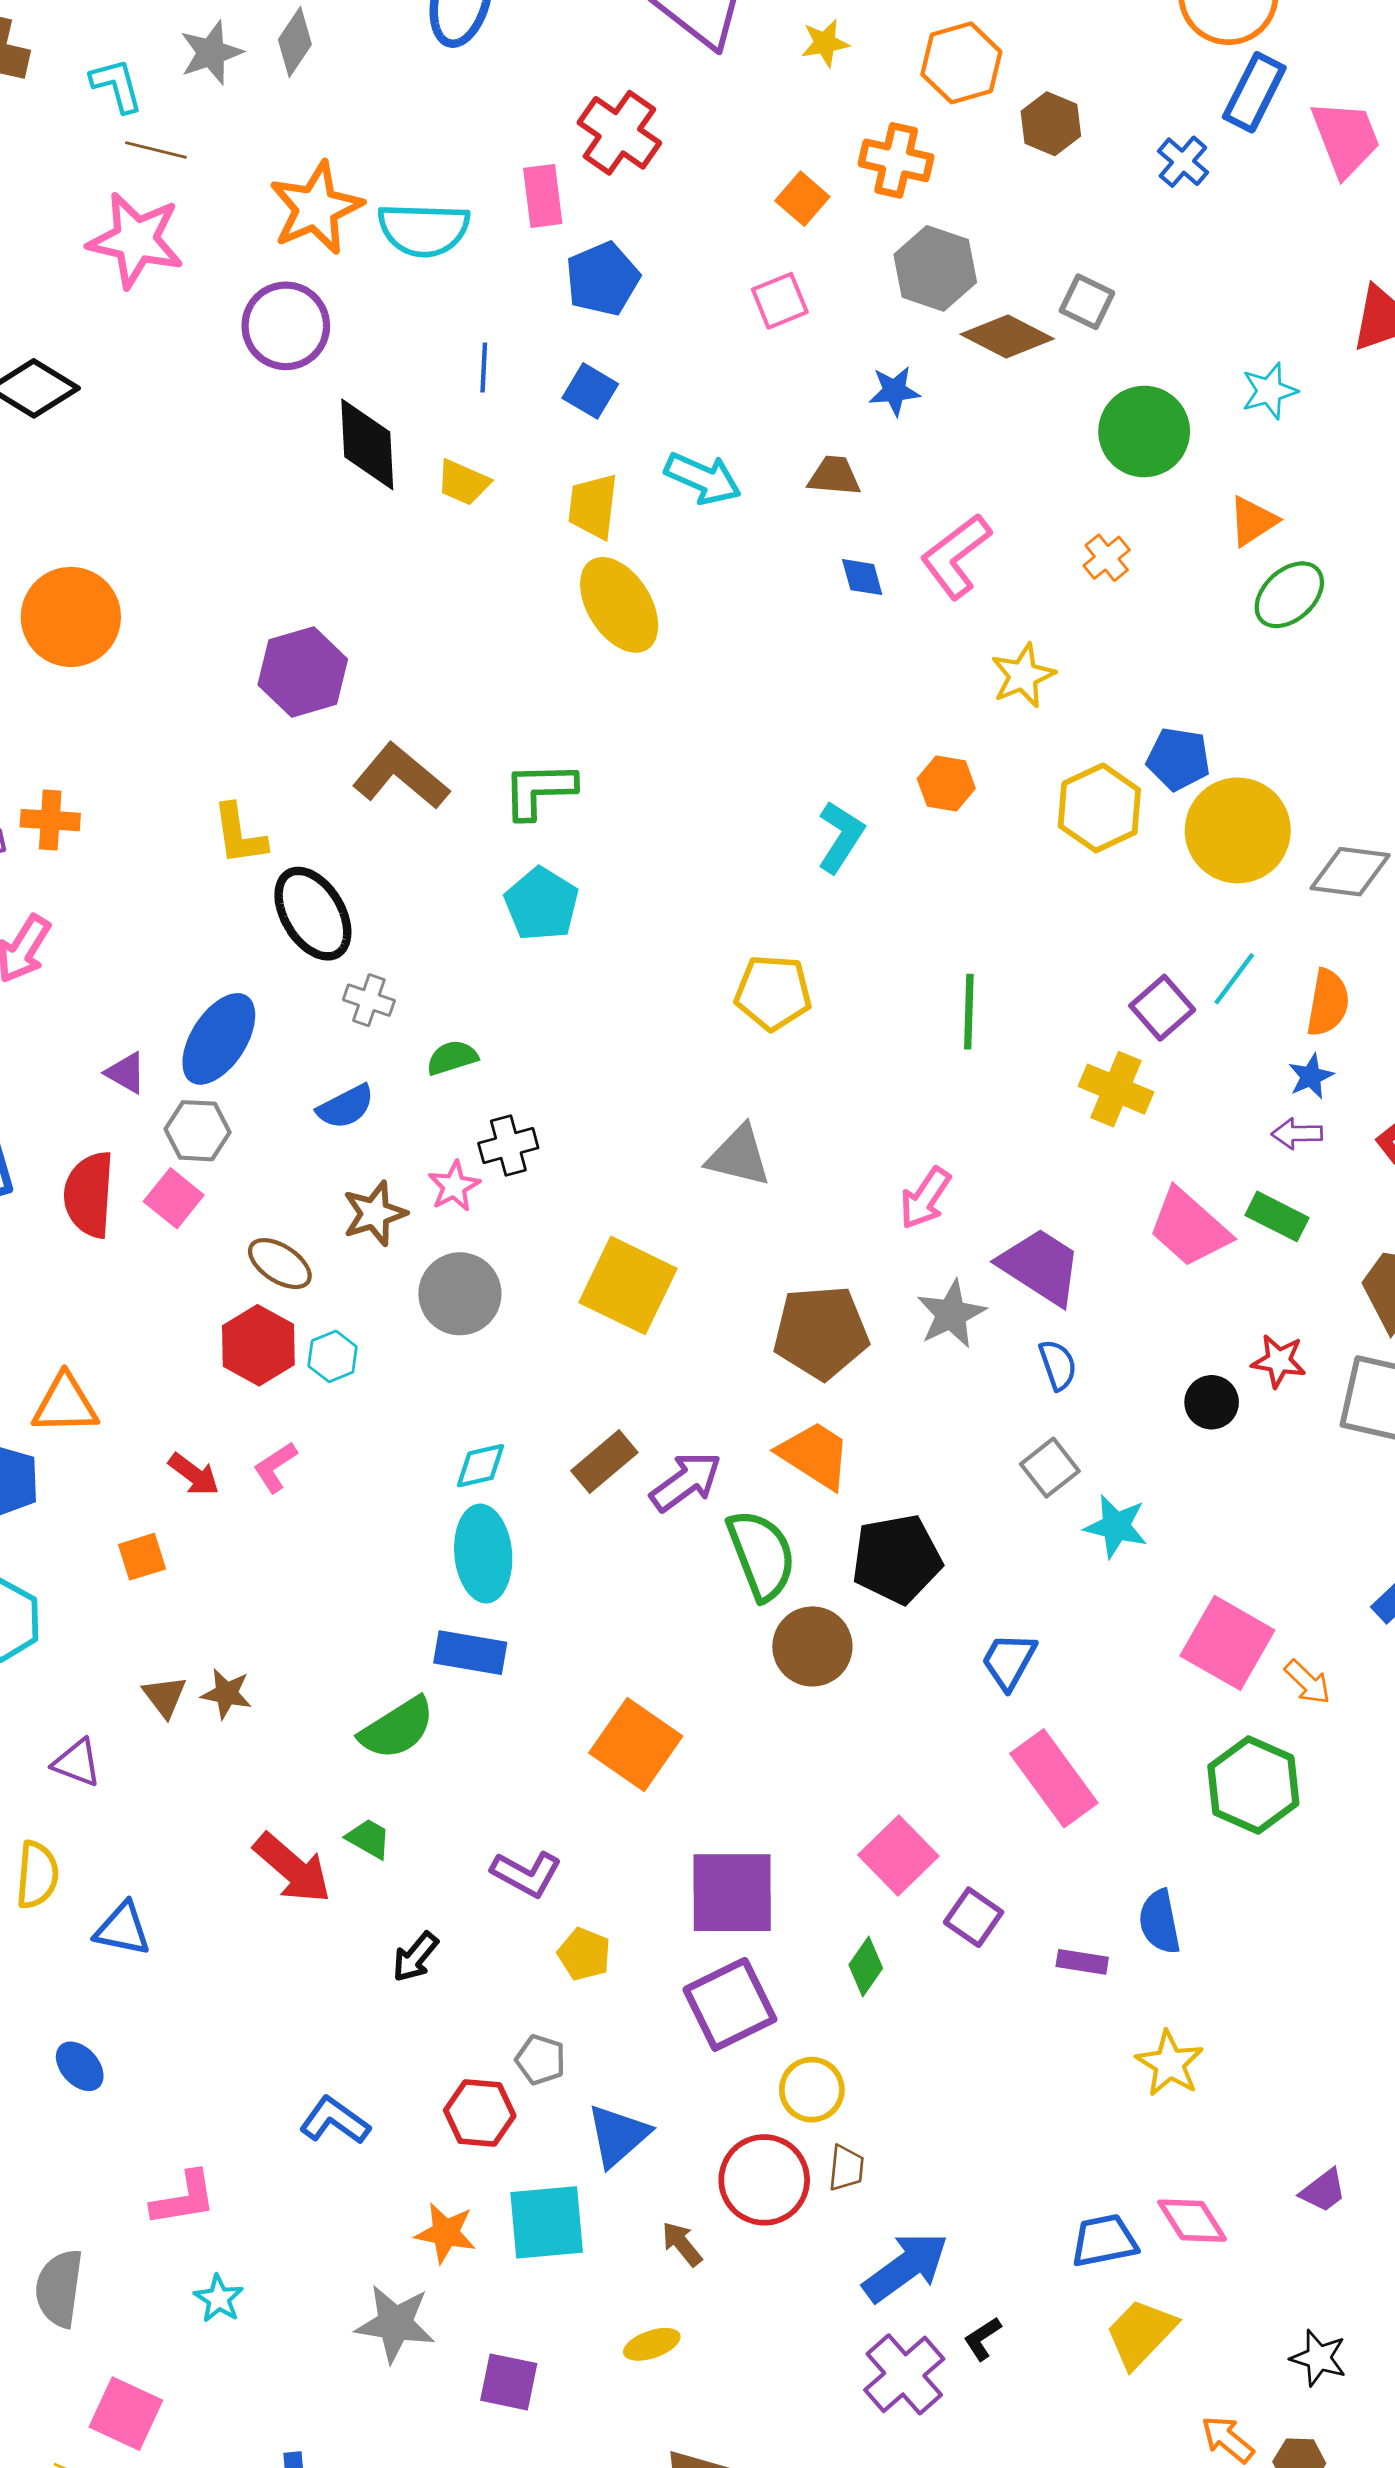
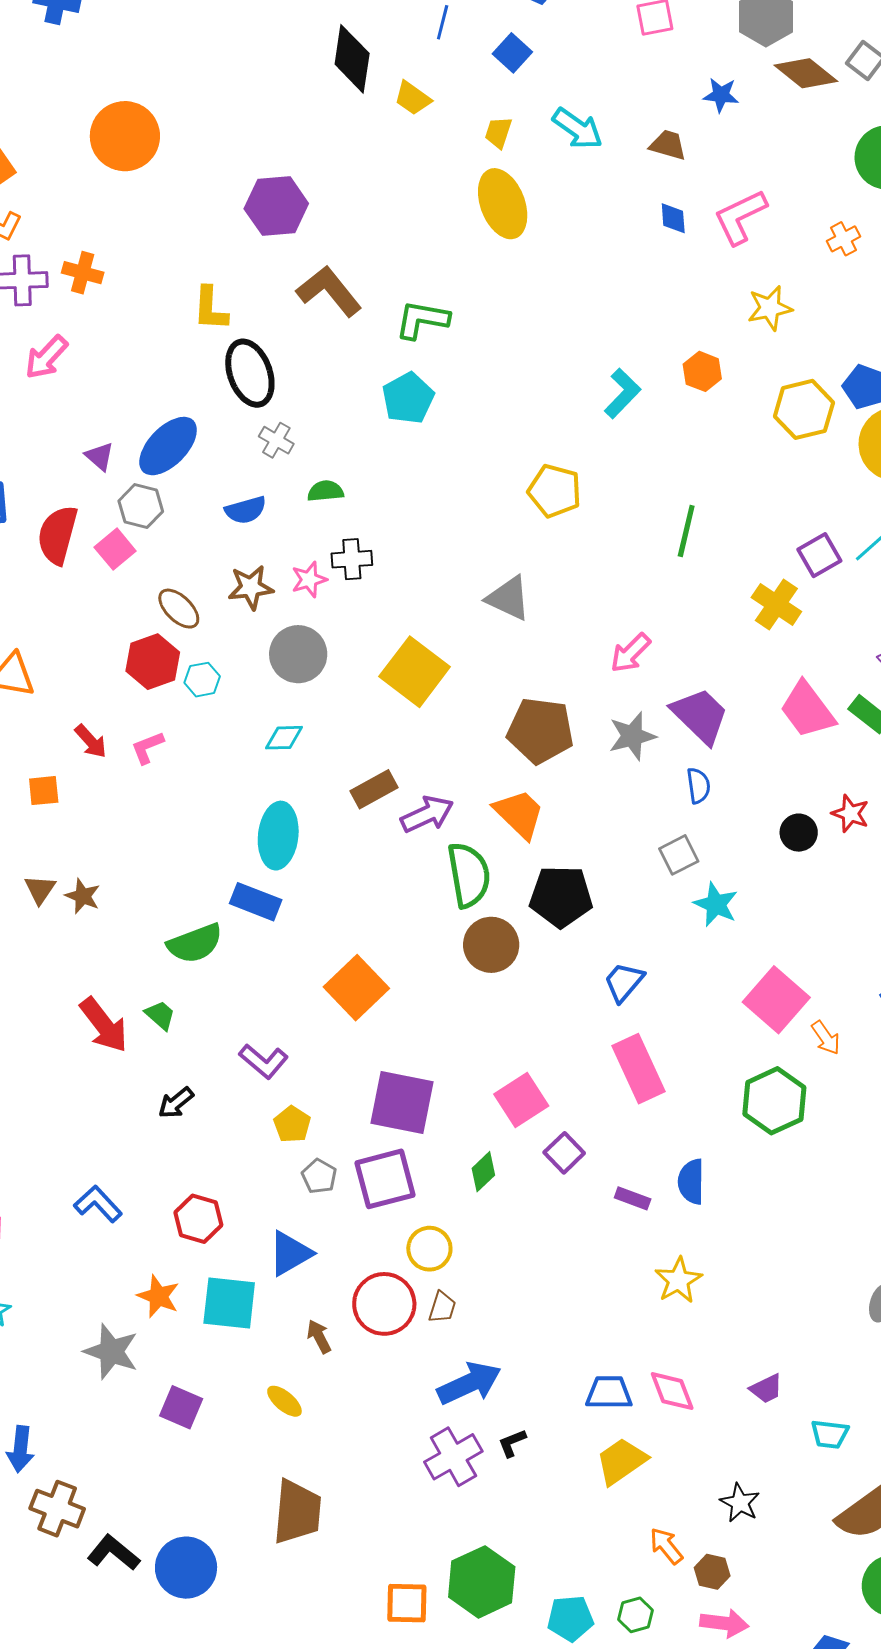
yellow trapezoid: (593, 506) -> (498, 132), size x0.7
cyan diamond: (481, 1466) -> (284, 738), moved
gray pentagon: (541, 2060) -> (319, 1176), moved
yellow ellipse: (652, 2344) -> (284, 1401), turned 48

